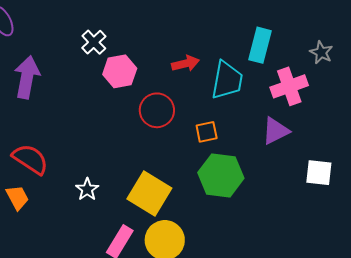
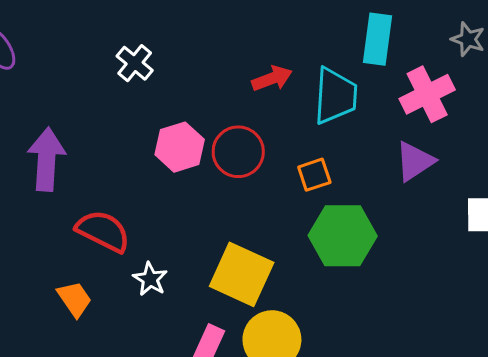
pink hexagon: (120, 71) -> (180, 147), moved
purple arrow: (27, 77) -> (46, 159), moved
red semicircle: (30, 159) -> (103, 231), moved
orange trapezoid: (17, 197) -> (75, 299), moved

